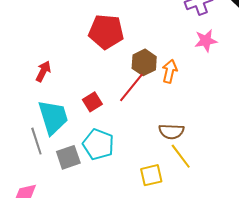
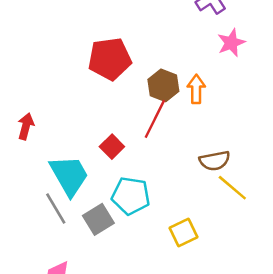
red arrow: (43, 71) -> (26, 126), moved
yellow square: (151, 175) -> (183, 232), moved

